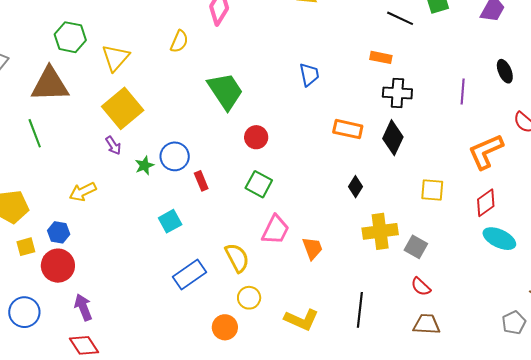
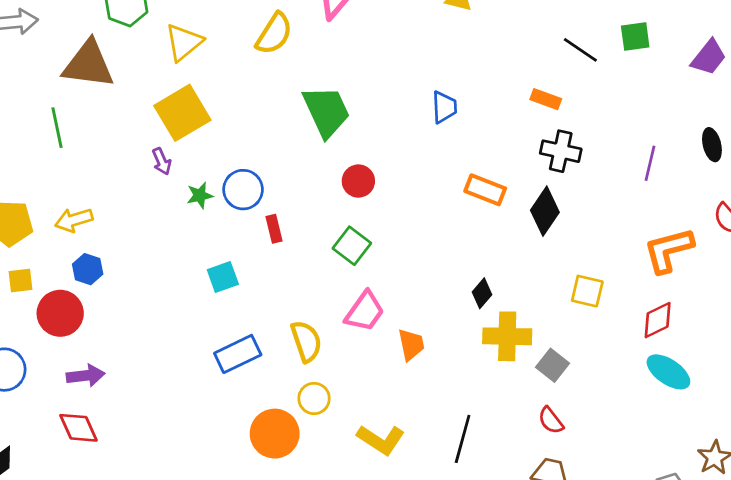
yellow semicircle: (179, 41) -> (274, 34), size x1.4
black diamond: (356, 187) -> (482, 293), moved
yellow arrow: (83, 192) -> (74, 220), moved
blue hexagon: (59, 232) -> (88, 269), moved
purple arrow: (83, 307) -> (86, 376), turned 96
orange circle: (225, 327) -> (275, 434), size x1.4

